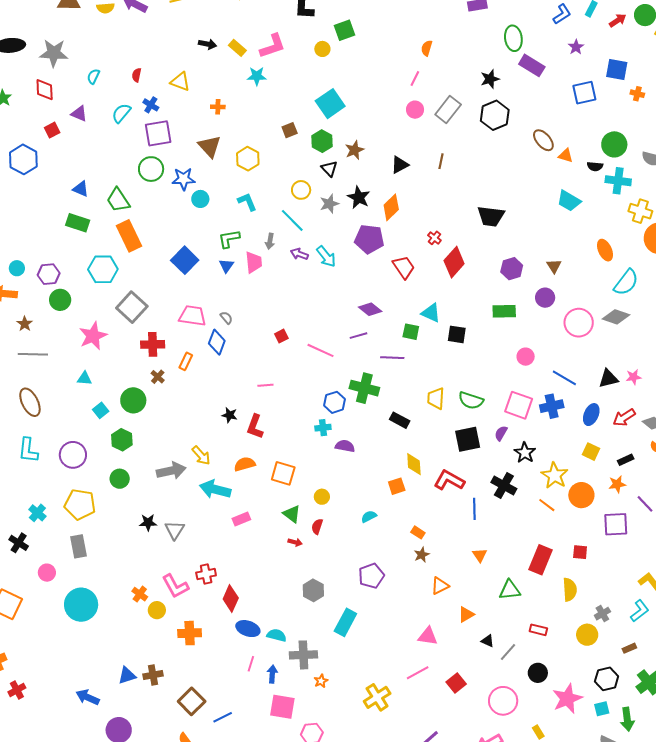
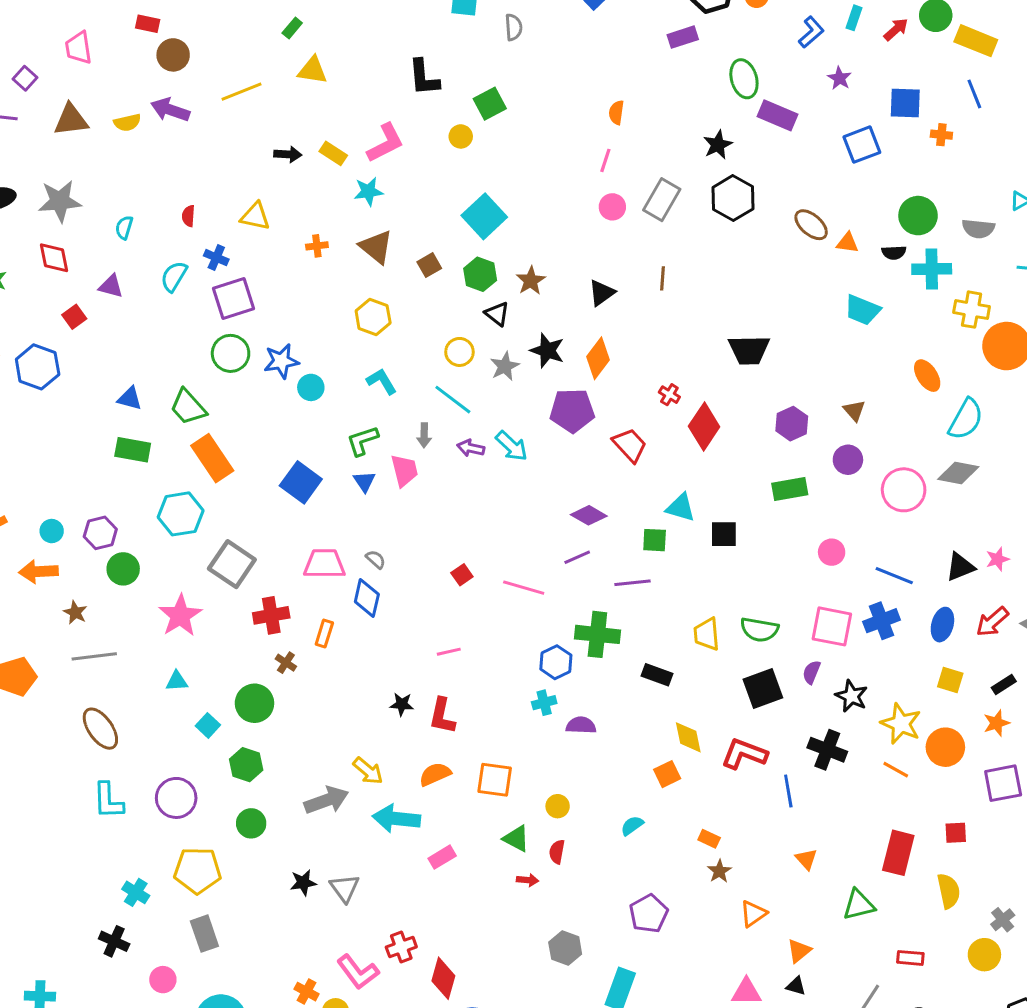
brown triangle: (209, 146) -> (376, 247), moved
black triangle: (488, 641) -> (796, 986), moved

